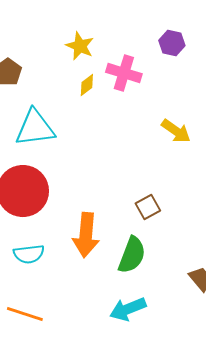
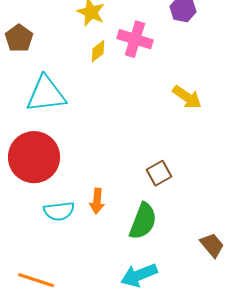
orange arrow: (86, 235) -> (97, 201), size x0.6
cyan semicircle: (29, 254) -> (59, 211), moved

